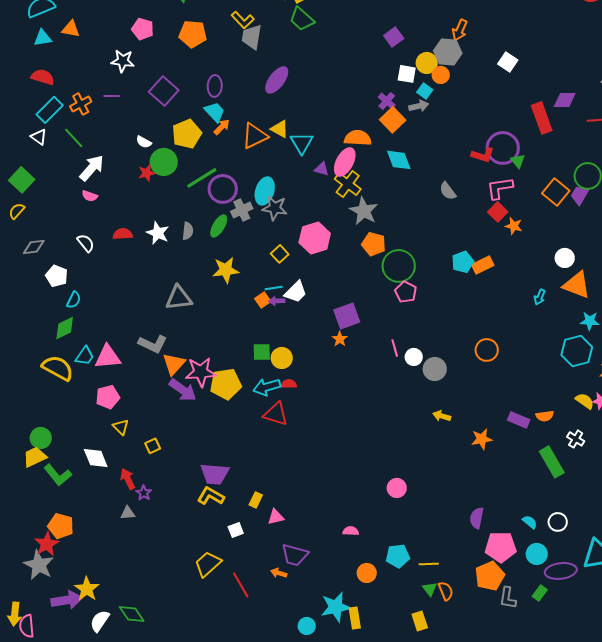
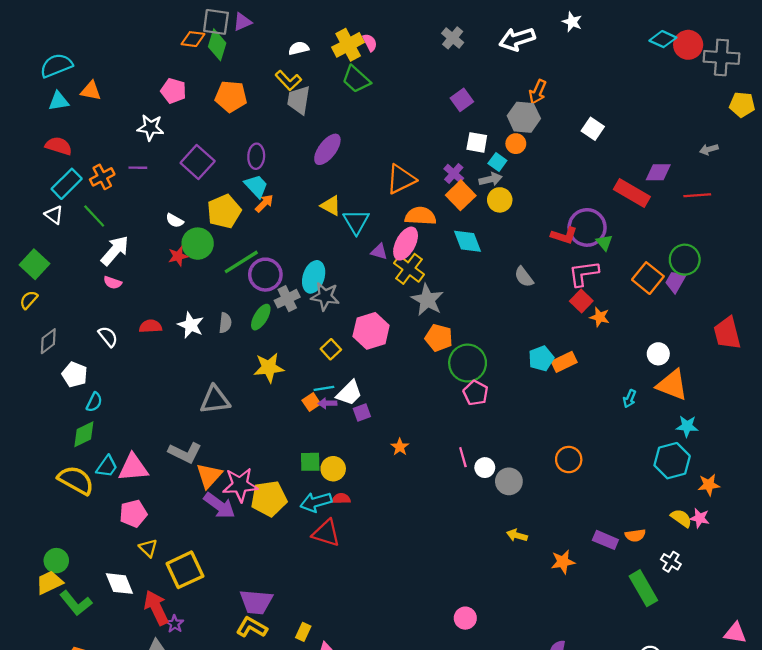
yellow circle: (427, 63) -> (500, 200), moved
red rectangle: (542, 118) -> (632, 193), turned -40
orange triangle: (255, 136) -> (401, 179), moved
gray diamond: (34, 247) -> (48, 341), turned -30
purple square: (347, 316) -> (362, 412), moved, size x0.6
yellow square: (153, 446) -> (185, 570), size x2.0
red arrow: (128, 479) -> (156, 608), size x1.4

